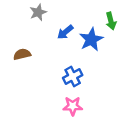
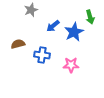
blue cross: (73, 77) -> (42, 55), moved, turned 35
pink star: (73, 106) -> (71, 65), moved

